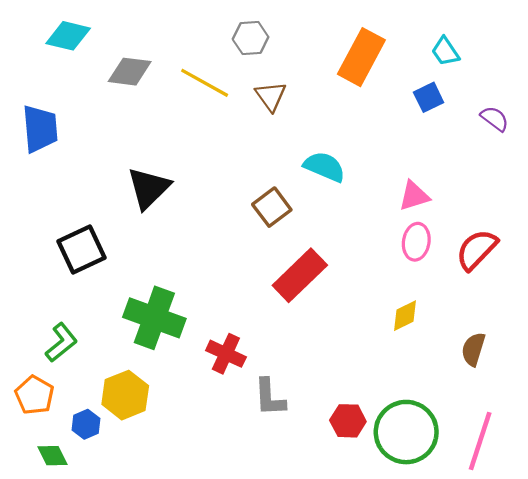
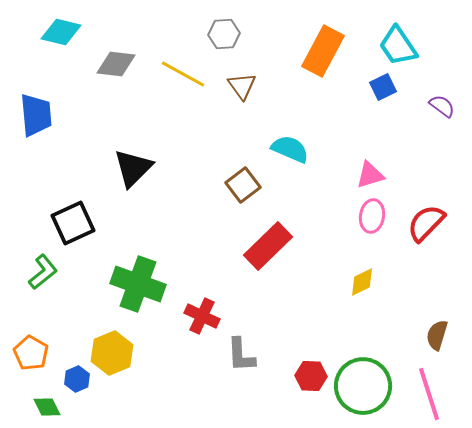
cyan trapezoid: (445, 51) -> (398, 46), size x1.5
green L-shape: (61, 342) -> (43, 272), moved
brown semicircle: (473, 349) -> (437, 335), moved
pink line: (480, 441) -> (429, 394), turned -36

